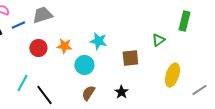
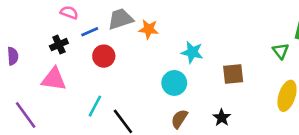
green triangle: (158, 40) -> (281, 51), moved, turned -32
orange star: (64, 46) -> (149, 29), moved
red circle: (38, 48) -> (104, 56), moved

